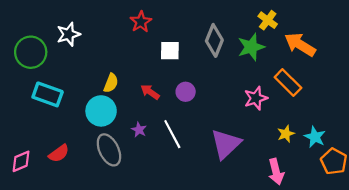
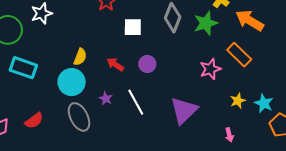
pink arrow: (276, 172) -> (229, 135), size x0.6

